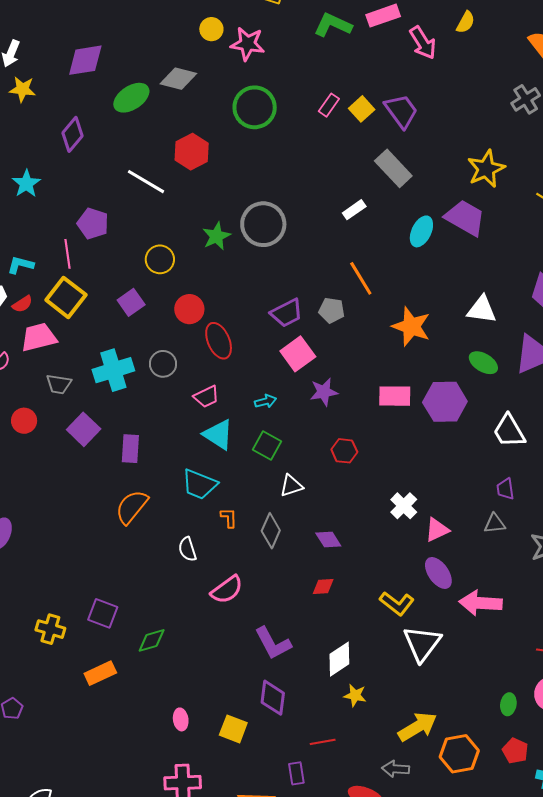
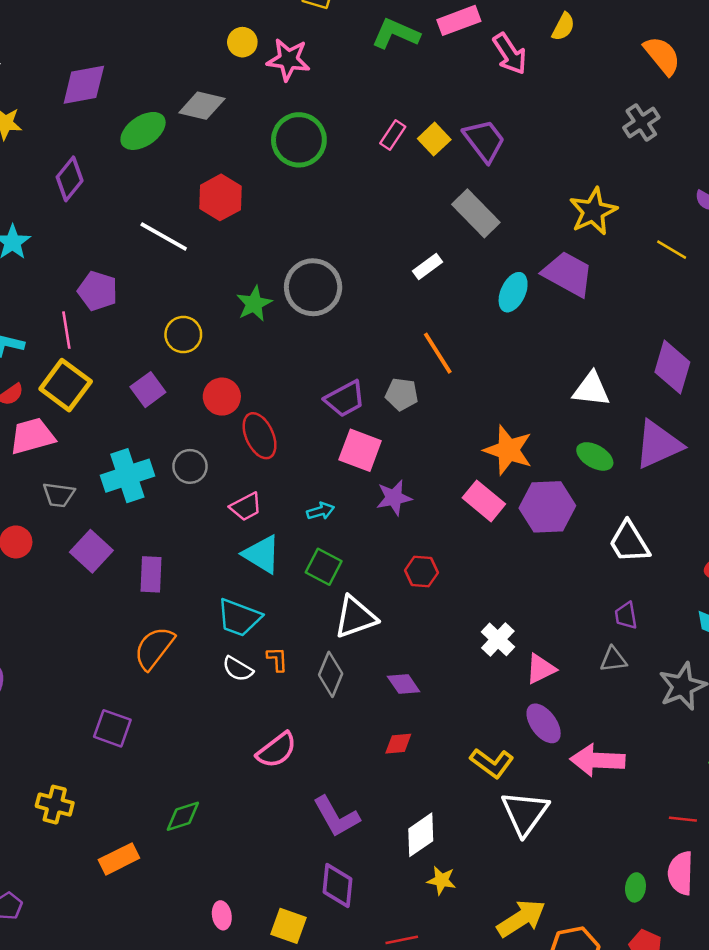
orange star: (411, 326) -> (508, 450), moved
pink square: (298, 354) -> (360, 450), turned -32
pink rectangle: (395, 396) -> (484, 501), turned 40
white triangle: (291, 486) -> (355, 617), size x1.5
white semicircle: (187, 549) -> (238, 669), moved, turned -40
purple square: (103, 613) -> (112, 728), moved

